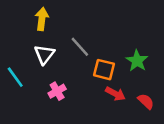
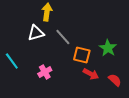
yellow arrow: (42, 19) -> (47, 12), moved
white triangle: (44, 54) -> (36, 33), moved, turned 36

